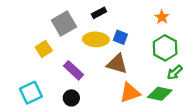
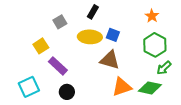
black rectangle: (99, 13) -> (93, 12), turned -32
gray square: (64, 23) -> (60, 22), size x0.6
purple rectangle: (73, 70) -> (58, 66), moved

